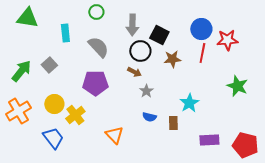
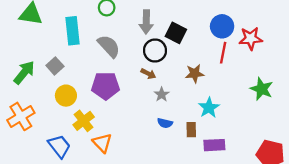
cyan rectangle: (65, 33) -> (73, 31), size x1.4
brown star: (172, 59) -> (195, 74), moved
yellow circle: (54, 104) -> (66, 96), moved
orange triangle: (114, 135) -> (102, 143), moved
purple rectangle: (209, 140) -> (214, 145), moved

